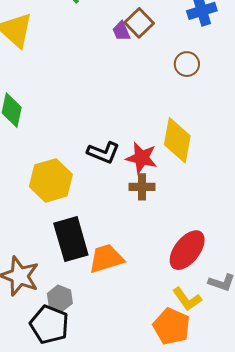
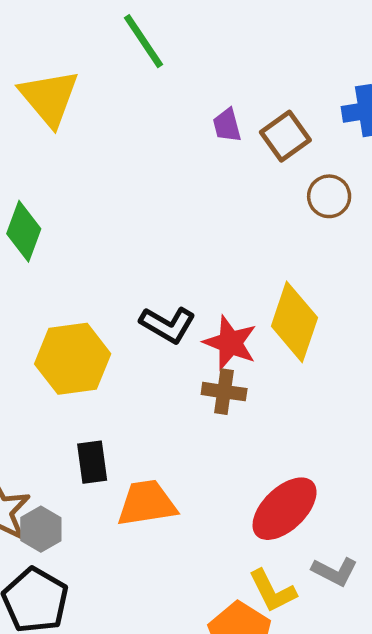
brown square: (139, 23) -> (285, 136), moved
black rectangle: (71, 239) -> (92, 462), size x0.6
gray hexagon: (60, 298) -> (41, 529), moved

